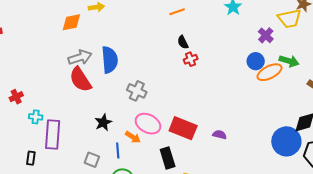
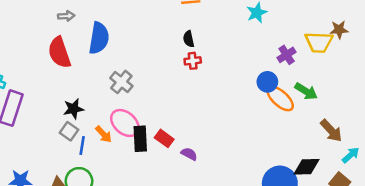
gray arrow: (80, 57) -> (66, 16), moved, size x0.6
orange ellipse: (269, 72) -> (280, 99), turned 55
red rectangle: (183, 128) -> (164, 138), size x0.6
purple semicircle: (220, 135) -> (189, 154), moved
black rectangle: (168, 158) -> (140, 139), moved
gray square: (92, 160) -> (69, 131), moved

